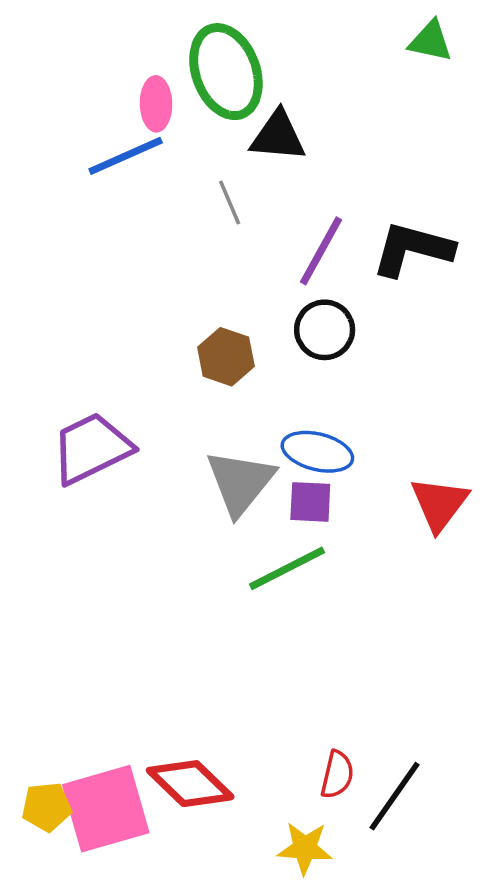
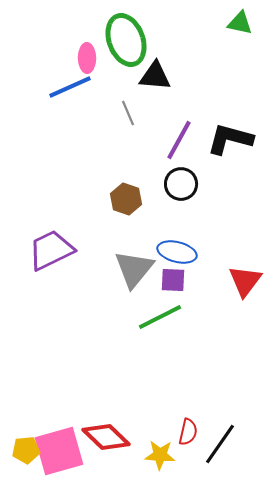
yellow star: (305, 848) -> (160, 455), moved

